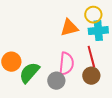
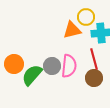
yellow circle: (93, 15) -> (86, 17), moved
gray circle: (56, 81) -> (52, 66), moved

